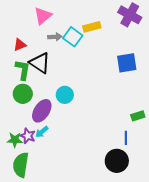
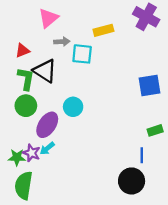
cyan square: (73, 37) -> (82, 54), moved, turned -30
blue square: (127, 63) -> (150, 85), moved

